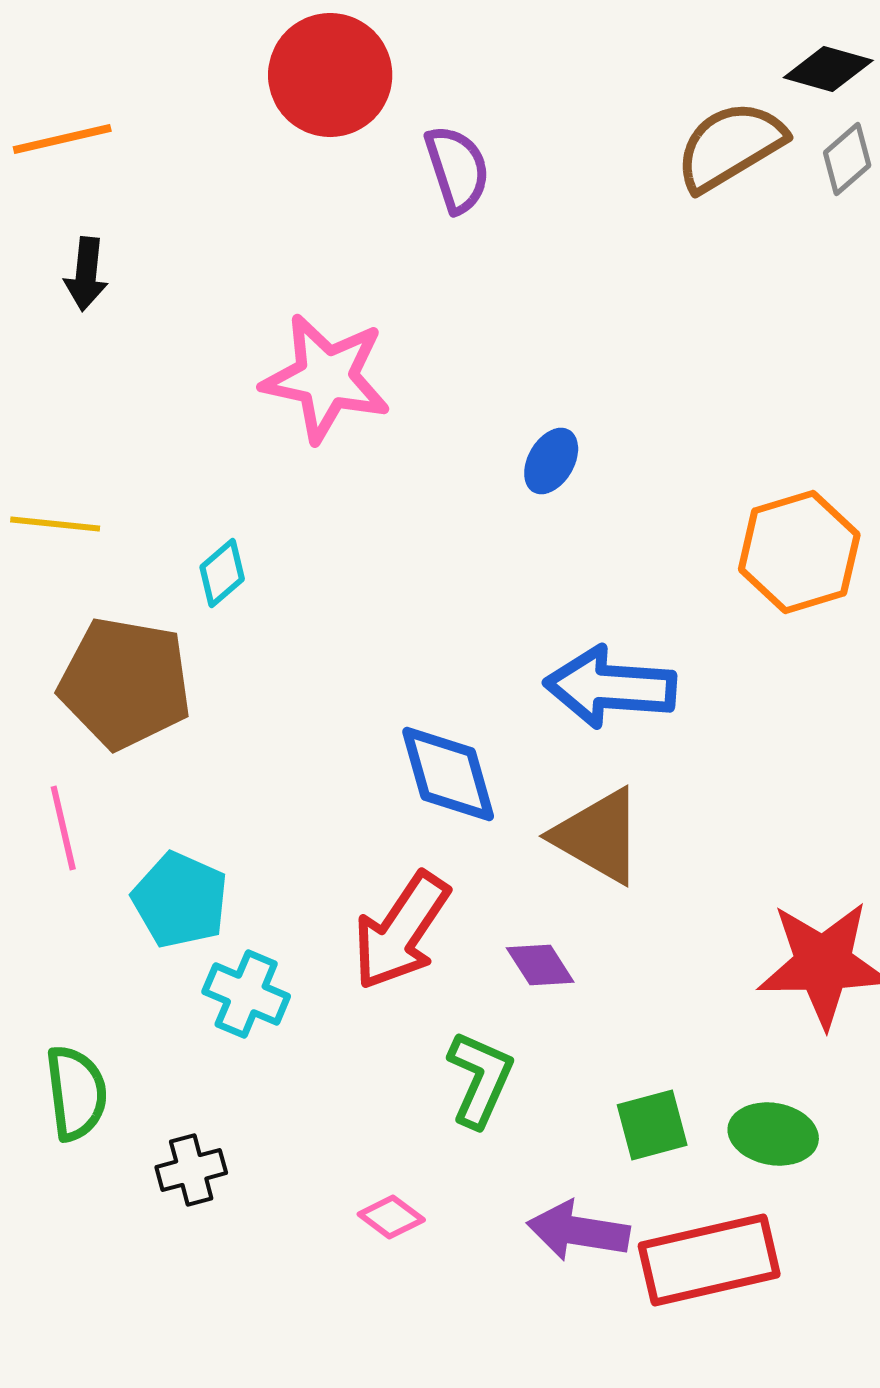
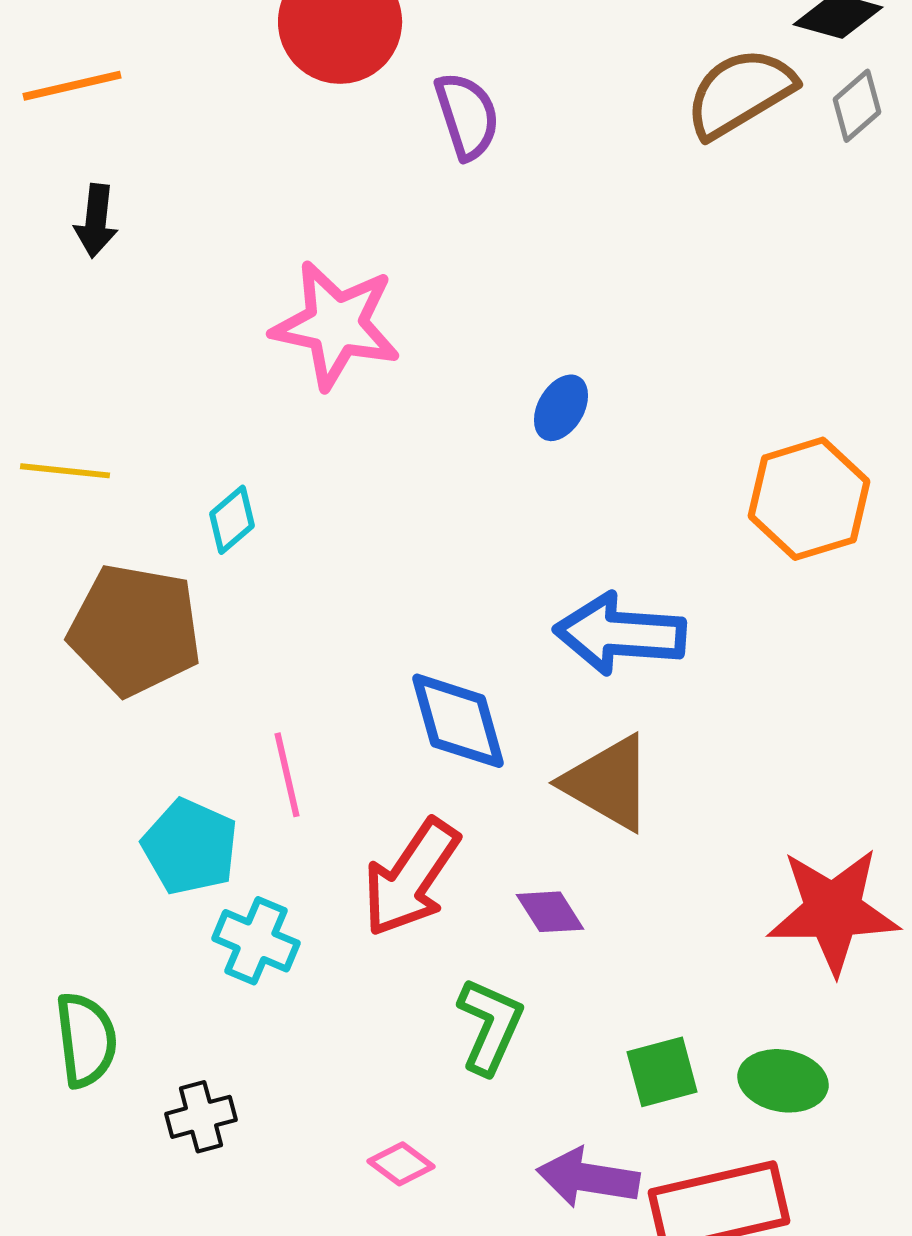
pink line: (63, 828) -> (287, 775), moved

